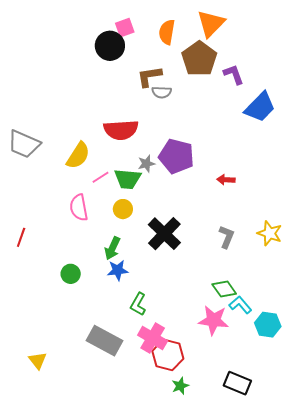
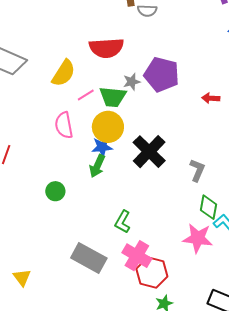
yellow circle: (123, 209) -> (108, 127), size x1.6
gray L-shape: (227, 237) -> (197, 170), moved
blue star: (118, 270) -> (102, 147), moved
green diamond: (224, 289) -> (209, 207), turned 45

